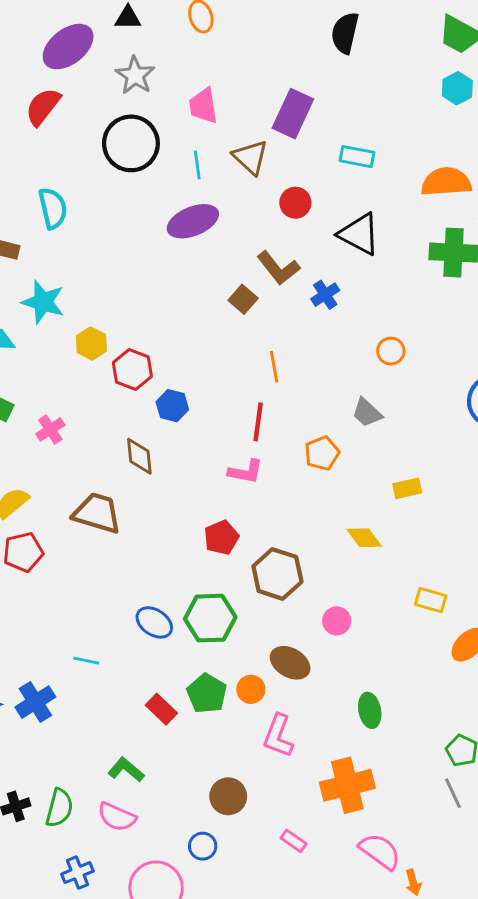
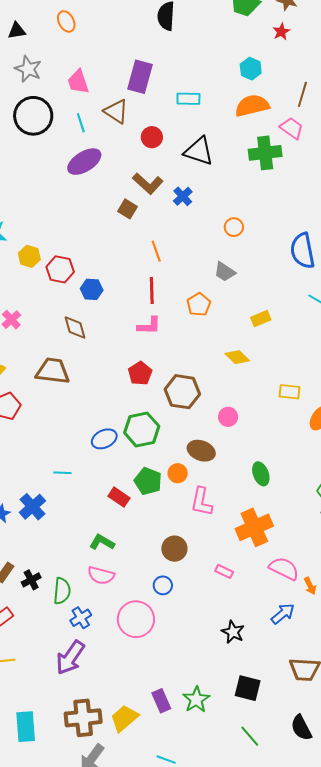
cyan hexagon: (457, 88) -> (251, 69), moved
blue ellipse: (154, 622) -> (104, 439), turned -50
green semicircle: (59, 808) -> (62, 591), moved

